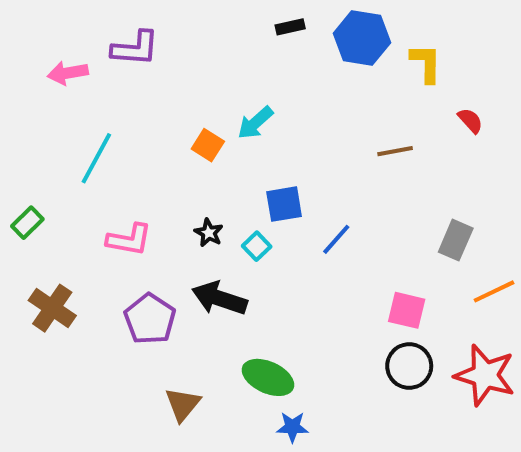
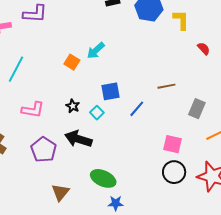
brown line: (395, 151) -> (166, 86), moved

